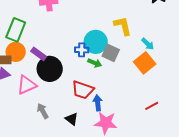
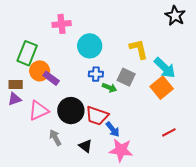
cyan circle: (96, 42) -> (90, 46), moved
cyan arrow: (148, 44) -> (165, 68), size x1.6
orange circle: (16, 52) -> (40, 71), moved
black circle: (50, 69) -> (71, 111), moved
blue arrow: (98, 103) -> (113, 129), turned 147

